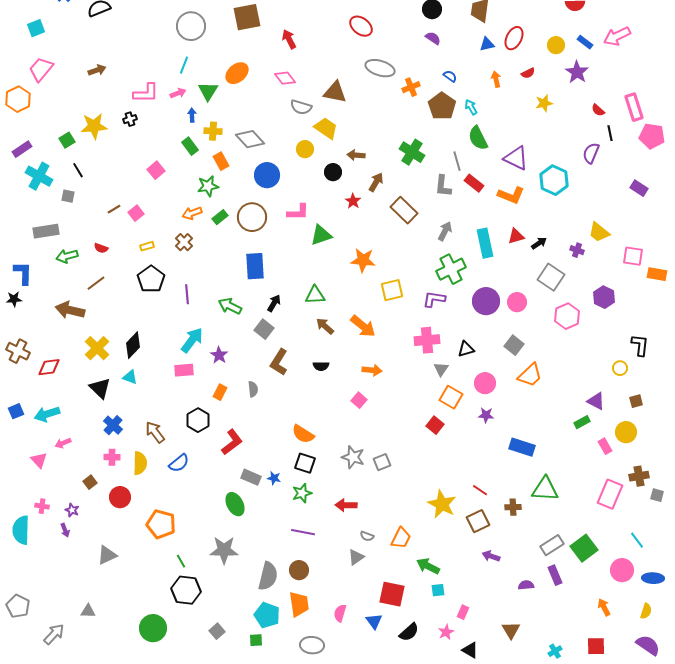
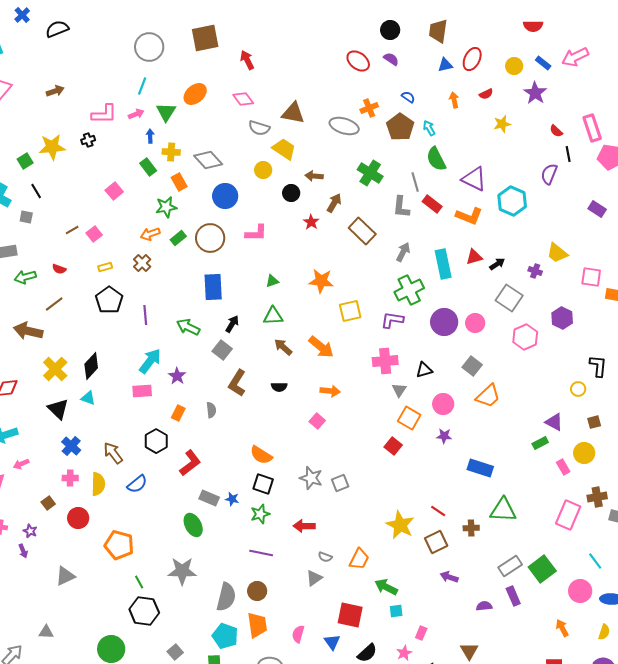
red ellipse: (361, 26) -> (358, 61), moved
gray ellipse: (380, 68) -> (344, 126), moved
green triangle: (321, 235) -> (272, 281), moved, size x0.6

